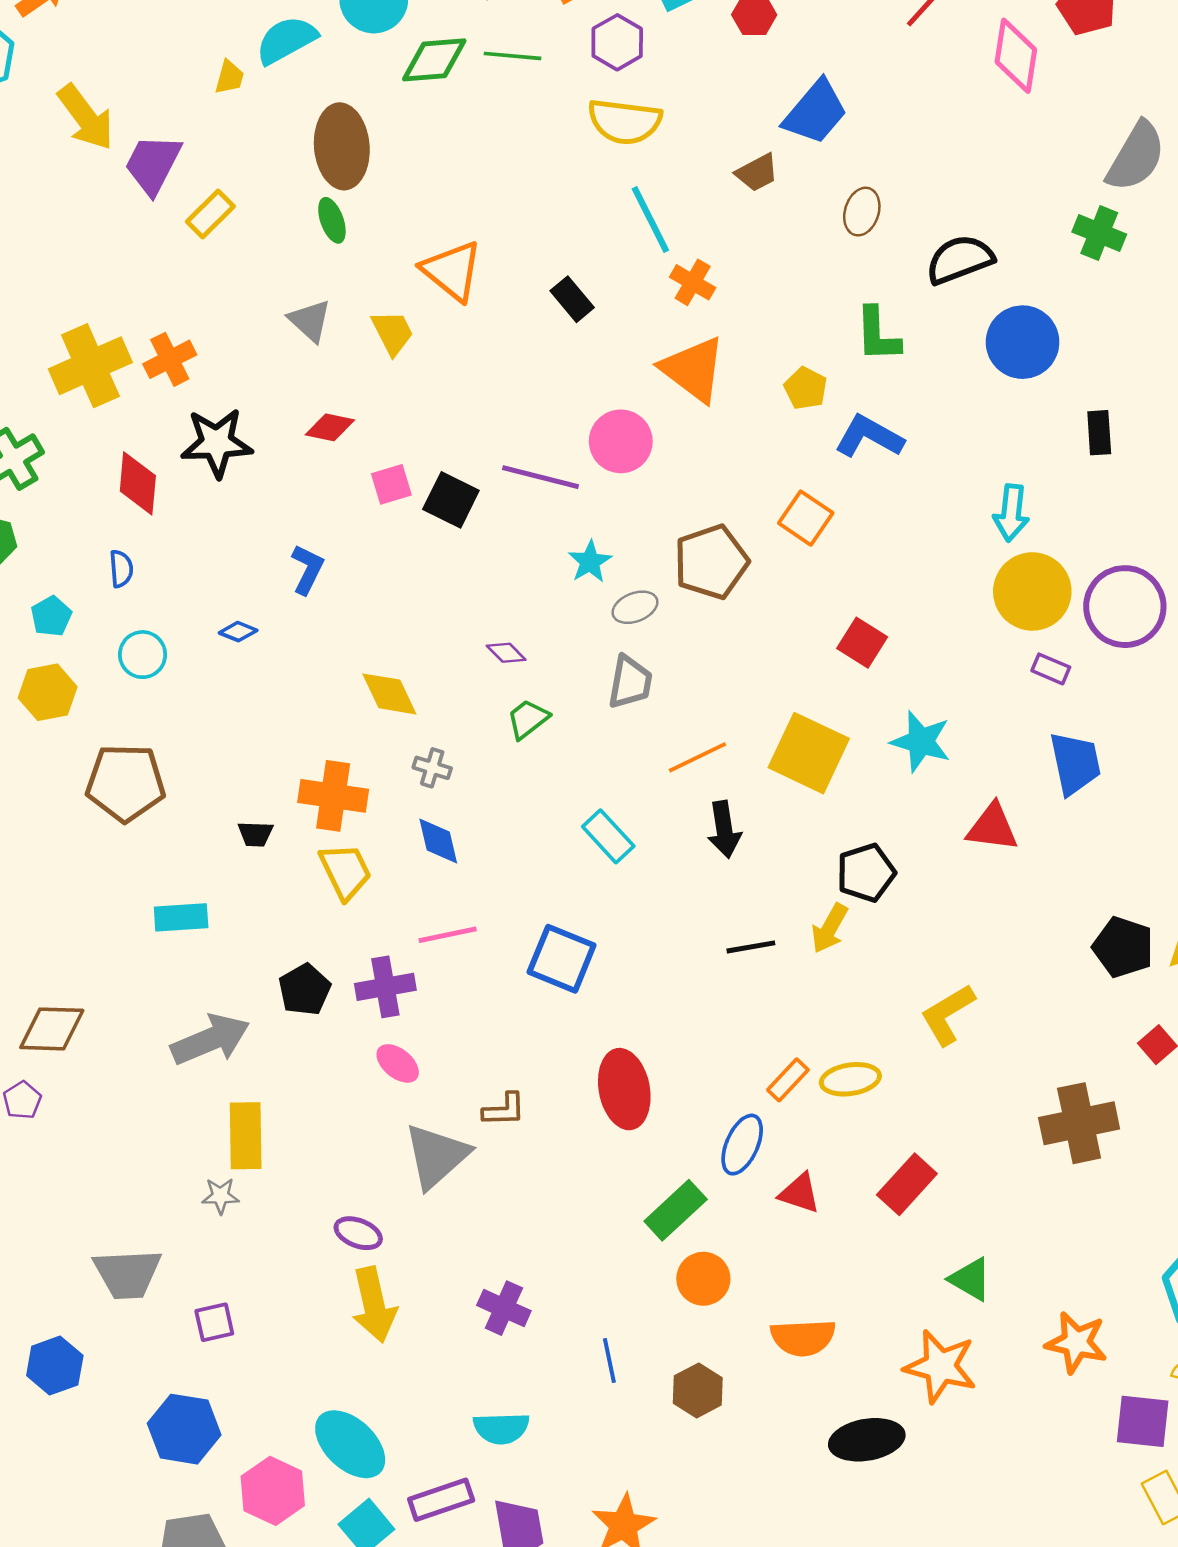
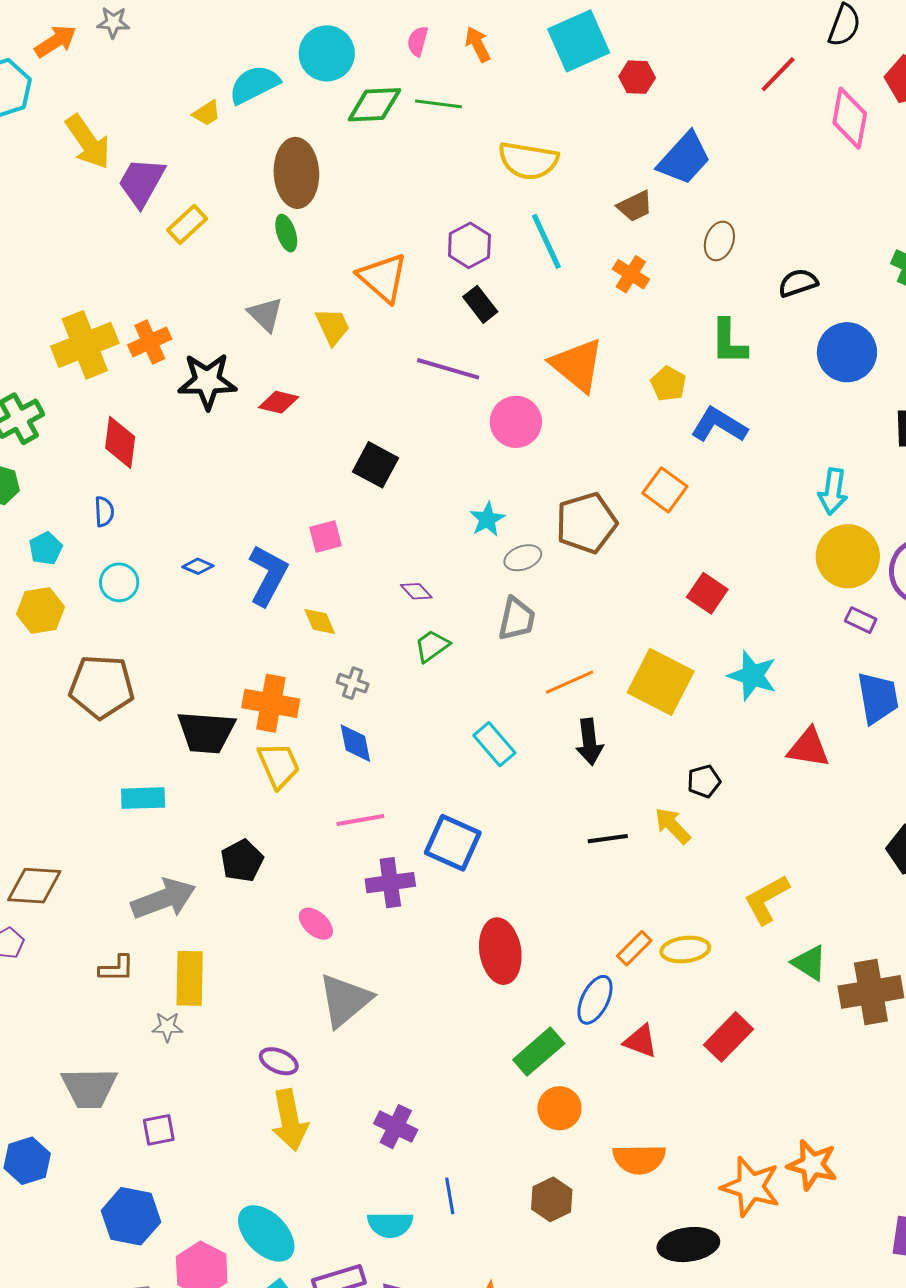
purple hexagon: (617, 42) -> (469, 245), moved
yellow trapezoid: (229, 77) -> (207, 113), turned 40
black semicircle: (960, 259) -> (798, 283), size x0.7
orange cross: (693, 282) -> (631, 274), moved
black star: (217, 443) -> (207, 381), moved
purple line: (540, 477) -> (448, 369), moved
pink square: (391, 484) -> (325, 537), moved
blue L-shape: (307, 569) -> (268, 575), moved, size x1.5
yellow diamond: (389, 694) -> (320, 622), size x0.7
black trapezoid: (255, 834) -> (206, 732), size x2.0
black pentagon: (866, 873) -> (704, 781), size x0.7
yellow arrow: (830, 928) -> (673, 826), turned 105
purple cross: (385, 987) -> (390, 883), moved
brown L-shape: (504, 1110) -> (116, 968), moved
green triangle: (970, 1279) -> (809, 963), moved
orange star: (1076, 1343) -> (812, 1165), moved
blue line: (609, 1360) -> (450, 1196), moved

